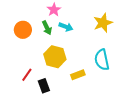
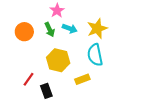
yellow star: (103, 23) -> (97, 29), moved
cyan semicircle: (102, 60) -> (95, 55), moved

